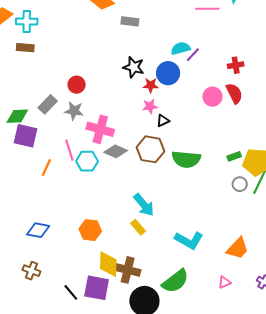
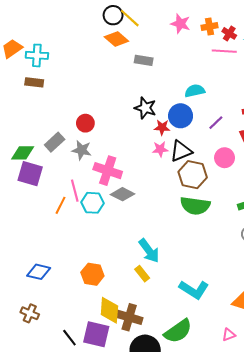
purple line: (193, 55) -> (216, 123), moved
pink circle: (212, 97) -> (225, 158), moved
black triangle: (163, 121) -> (181, 151), moved, size x1.6
brown hexagon: (150, 149) -> (193, 175), moved
orange line: (46, 168) -> (61, 205), moved

